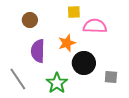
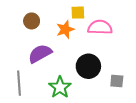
orange star: (67, 43) -> (65, 29), moved
purple semicircle: (38, 51) -> (40, 54), turned 60
gray line: (18, 79) -> (19, 83), turned 30

